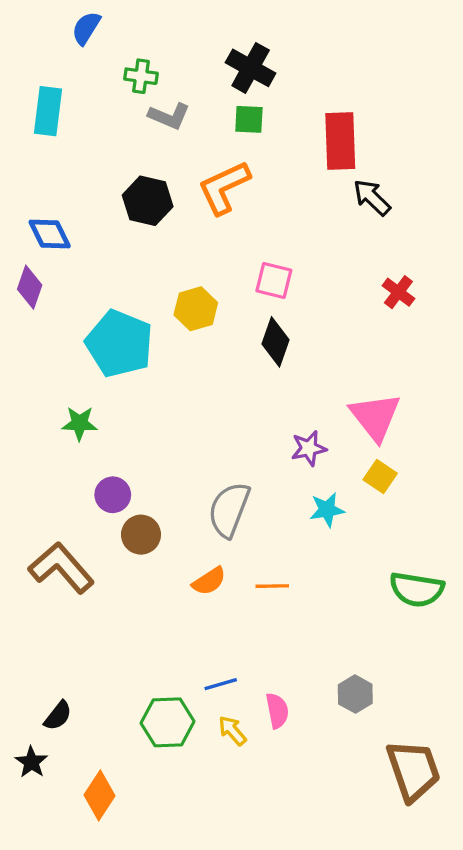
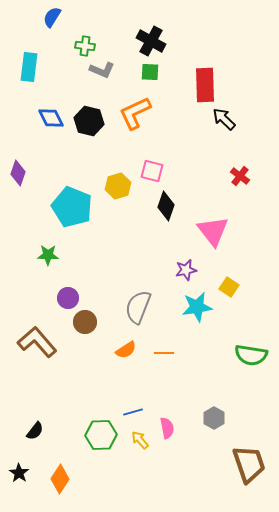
blue diamond: (50, 234) -> (51, 118), moved
pink square: (274, 281) -> (152, 171), moved
pink triangle: (375, 417) -> (213, 231), moved
cyan star: (327, 510) -> (197, 307), size x1.4
black star: (31, 762) -> (19, 473), moved

